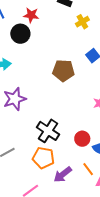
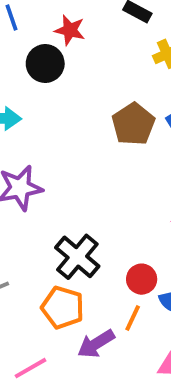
brown pentagon: (63, 71) -> (133, 124), moved, turned 30
orange line: (88, 169) -> (133, 318), moved, turned 56

